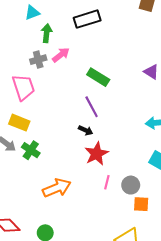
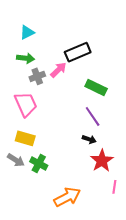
black rectangle: (87, 19) -> (78, 52), moved
green arrow: (47, 33) -> (26, 58), moved, turned 96

